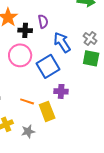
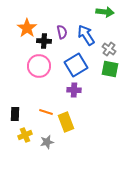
blue arrow: (62, 42) -> (86, 35), moved
blue square: (48, 66) -> (76, 65), moved
purple cross: (61, 91) -> (74, 90), moved

